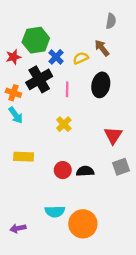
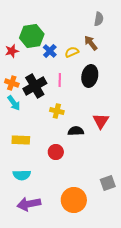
black cross: (39, 79) -> (35, 86), moved
yellow cross: (64, 124) -> (57, 111), turned -32
gray square: (121, 167) -> (108, 183), moved
black semicircle: (85, 171) -> (76, 131), moved
cyan semicircle: (55, 212) -> (22, 175), moved
purple arrow: (18, 228) -> (29, 204), moved, size x1.6

